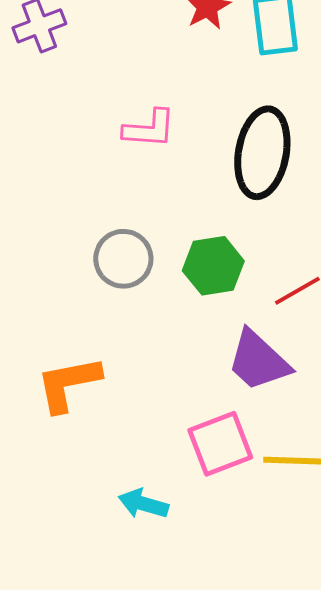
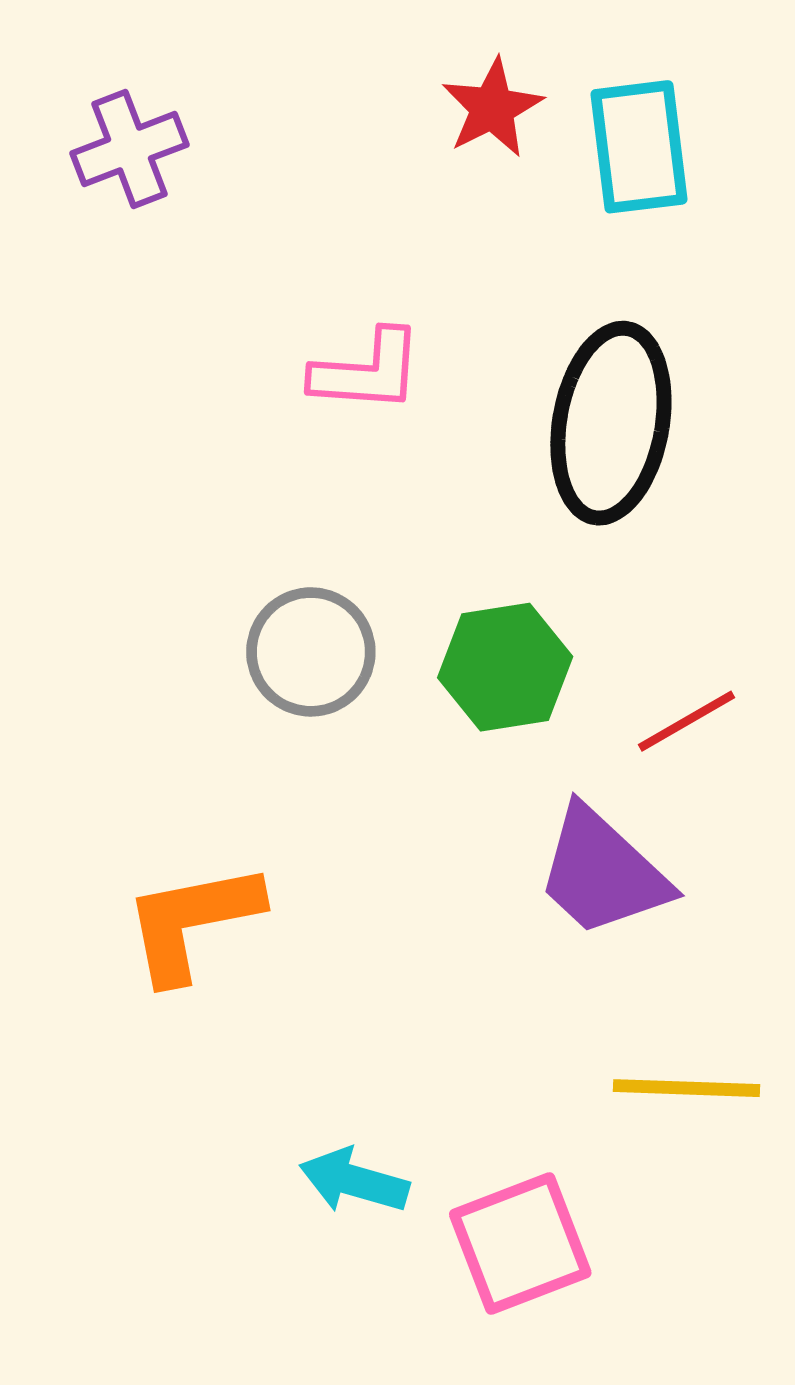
pink square: (220, 444) -> (520, 1243), moved

